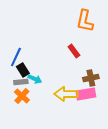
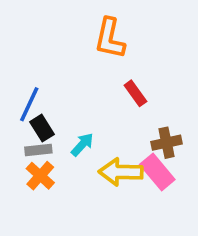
orange L-shape: (85, 21) -> (110, 38), moved
cyan arrow: (35, 79) -> (82, 145), moved, turned -72
pink rectangle: (86, 94) -> (157, 172), turned 60

